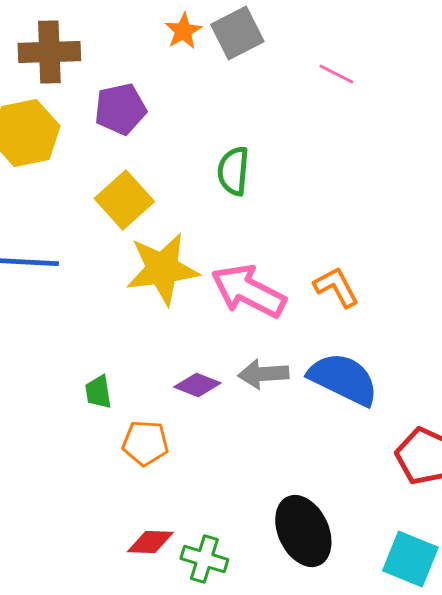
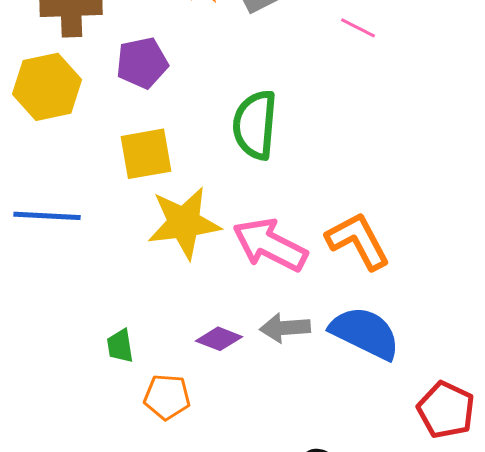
green semicircle: (233, 171) -> (255, 125), size x1.4
yellow square: (124, 200) -> (146, 154), turned 32
orange L-shape: (336, 287) -> (358, 241), size x1.4

